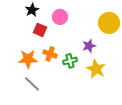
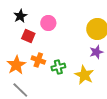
purple star: (89, 46) -> (96, 52), moved
orange star: (28, 59) -> (16, 65), turned -30

